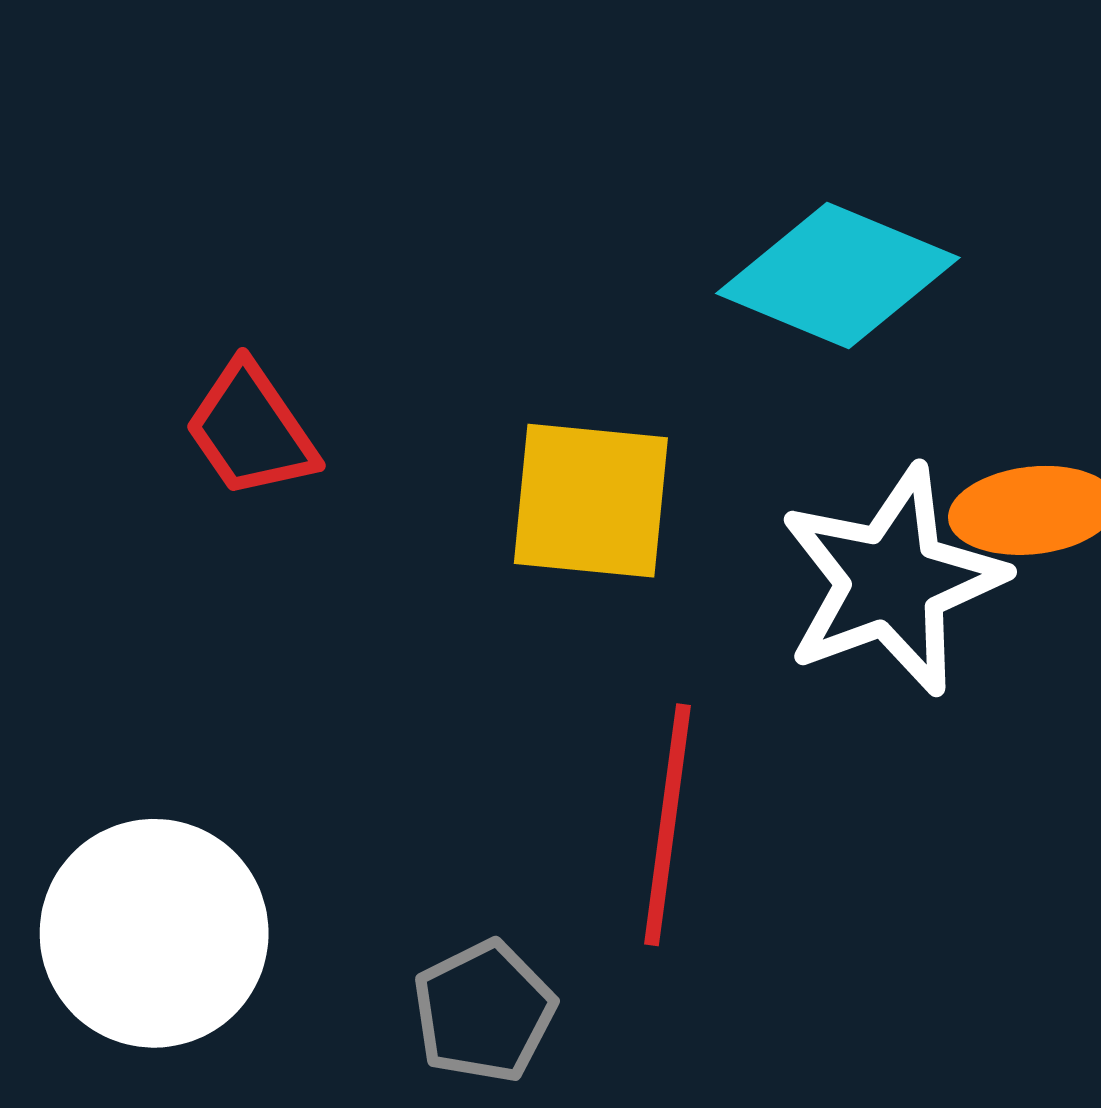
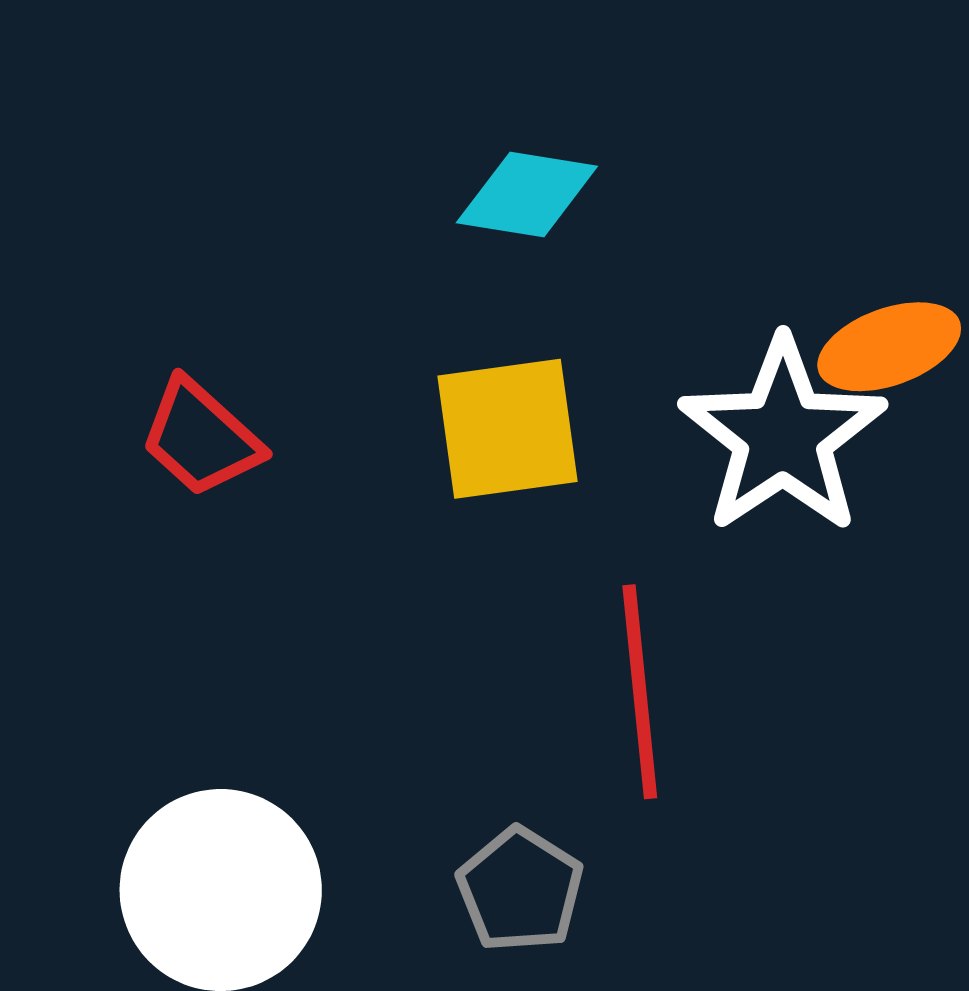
cyan diamond: (838, 275) -> (527, 195), moved, size x0.7

